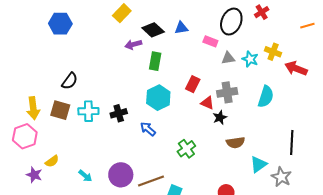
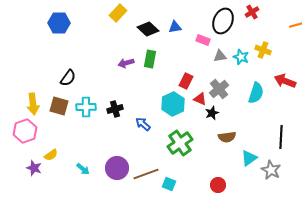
purple arrow: (133, 44) -> (126, 63), moved
red arrow: (296, 68) -> (285, 81), moved
gray cross: (227, 92) -> (219, 89), turned -30
cyan hexagon: (158, 98) -> (173, 104), moved
green cross: (186, 149) -> (180, 143), size x1.4

